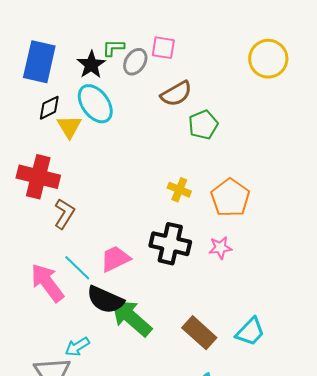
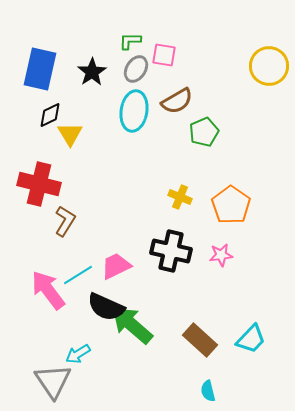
green L-shape: (113, 48) -> (130, 41), moved
cyan ellipse: (95, 104) -> (134, 111), moved, turned 45
cyan line: (77, 268) -> (78, 275), turned -76

